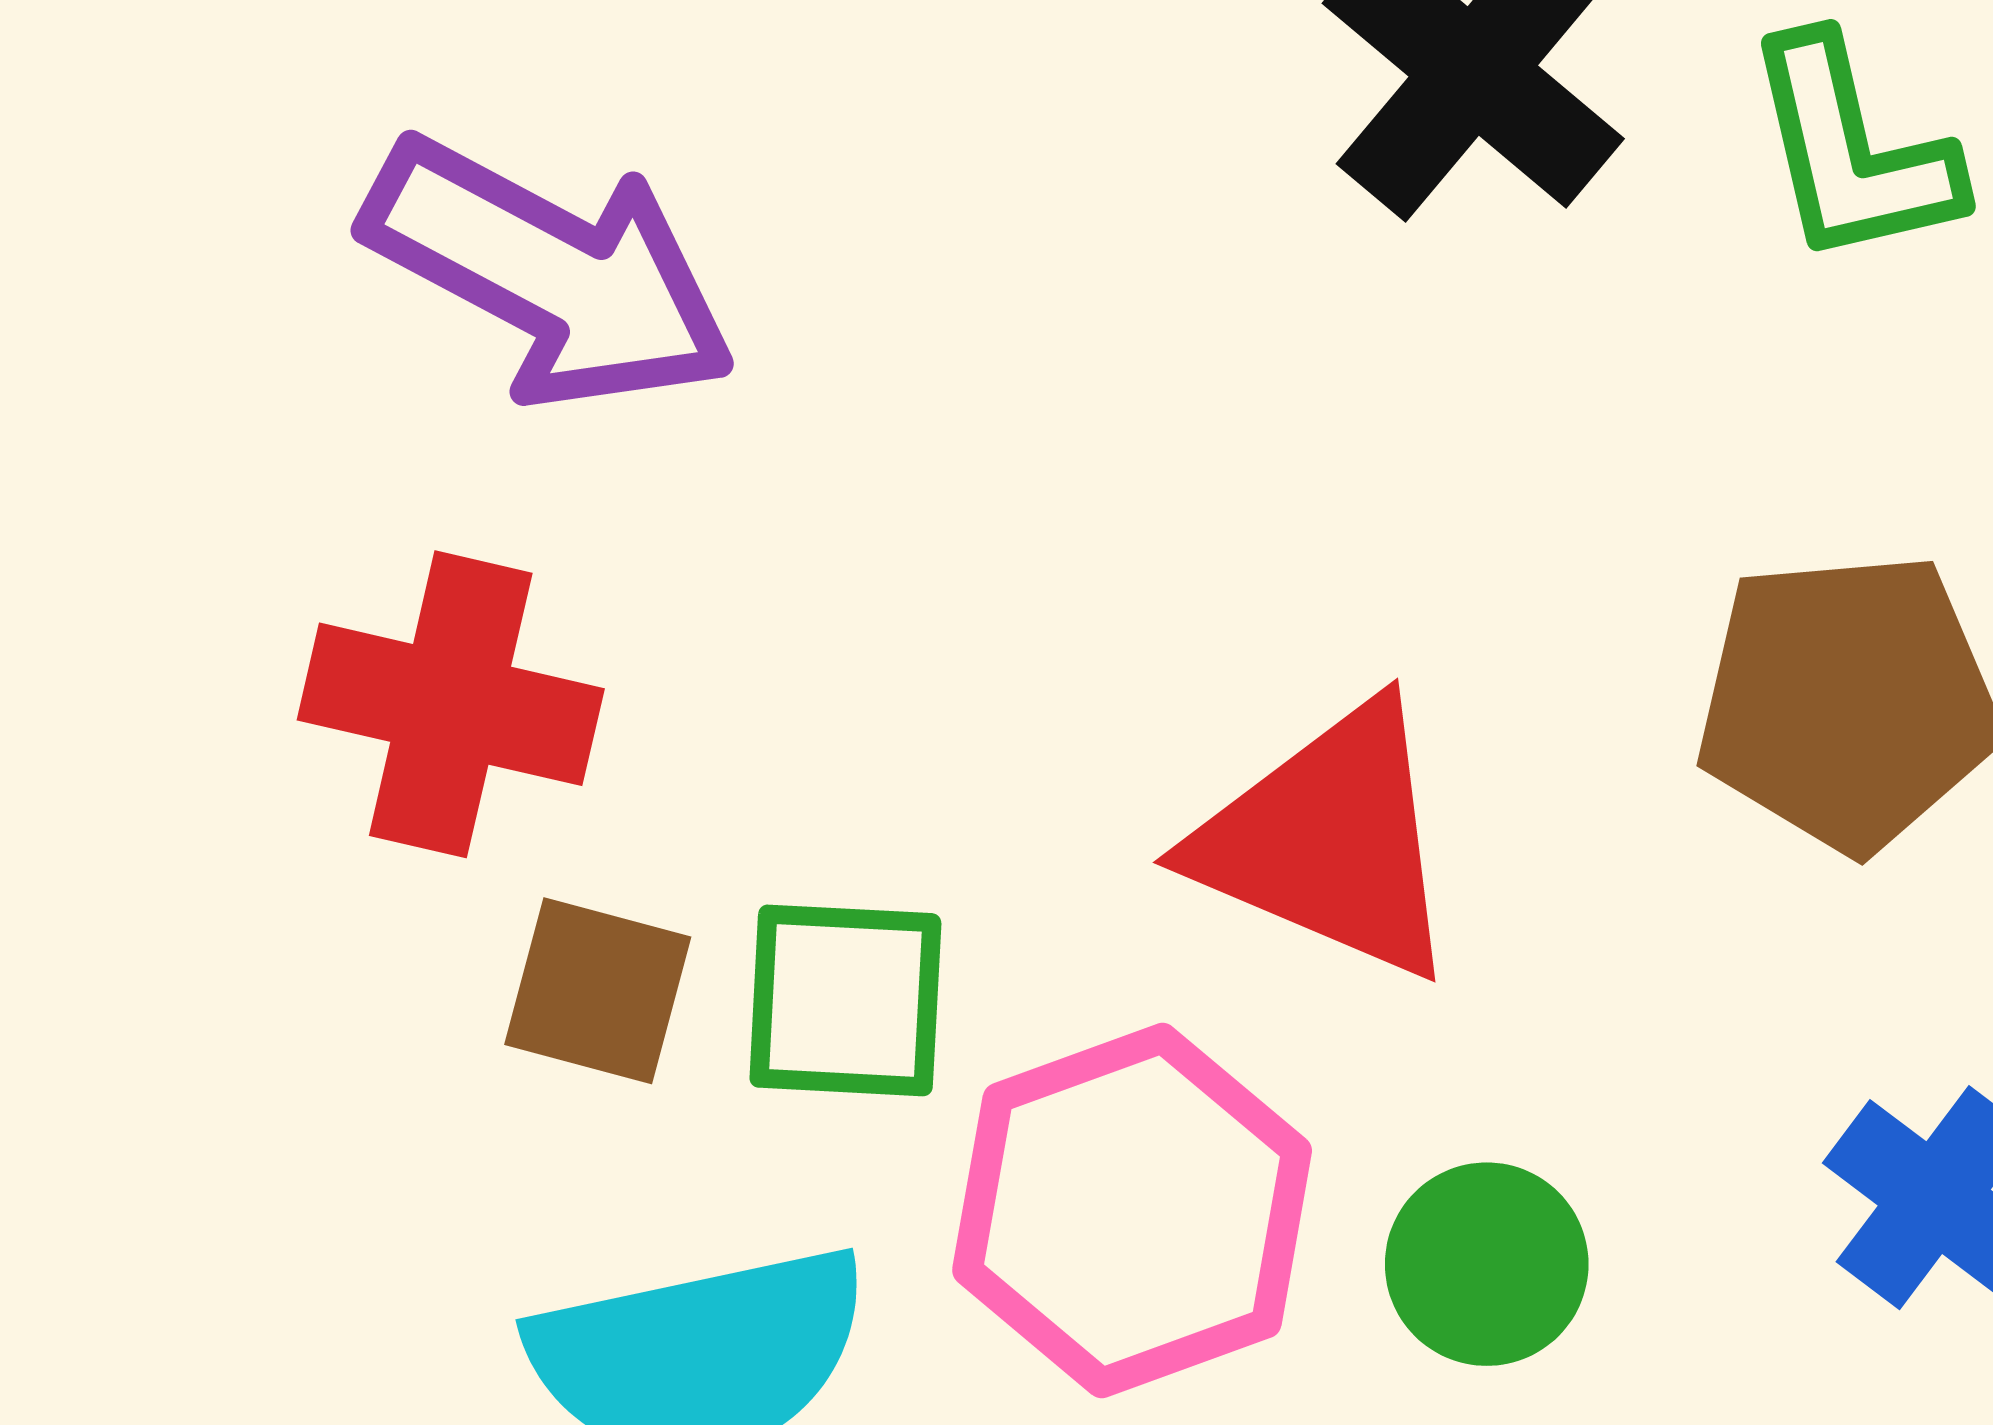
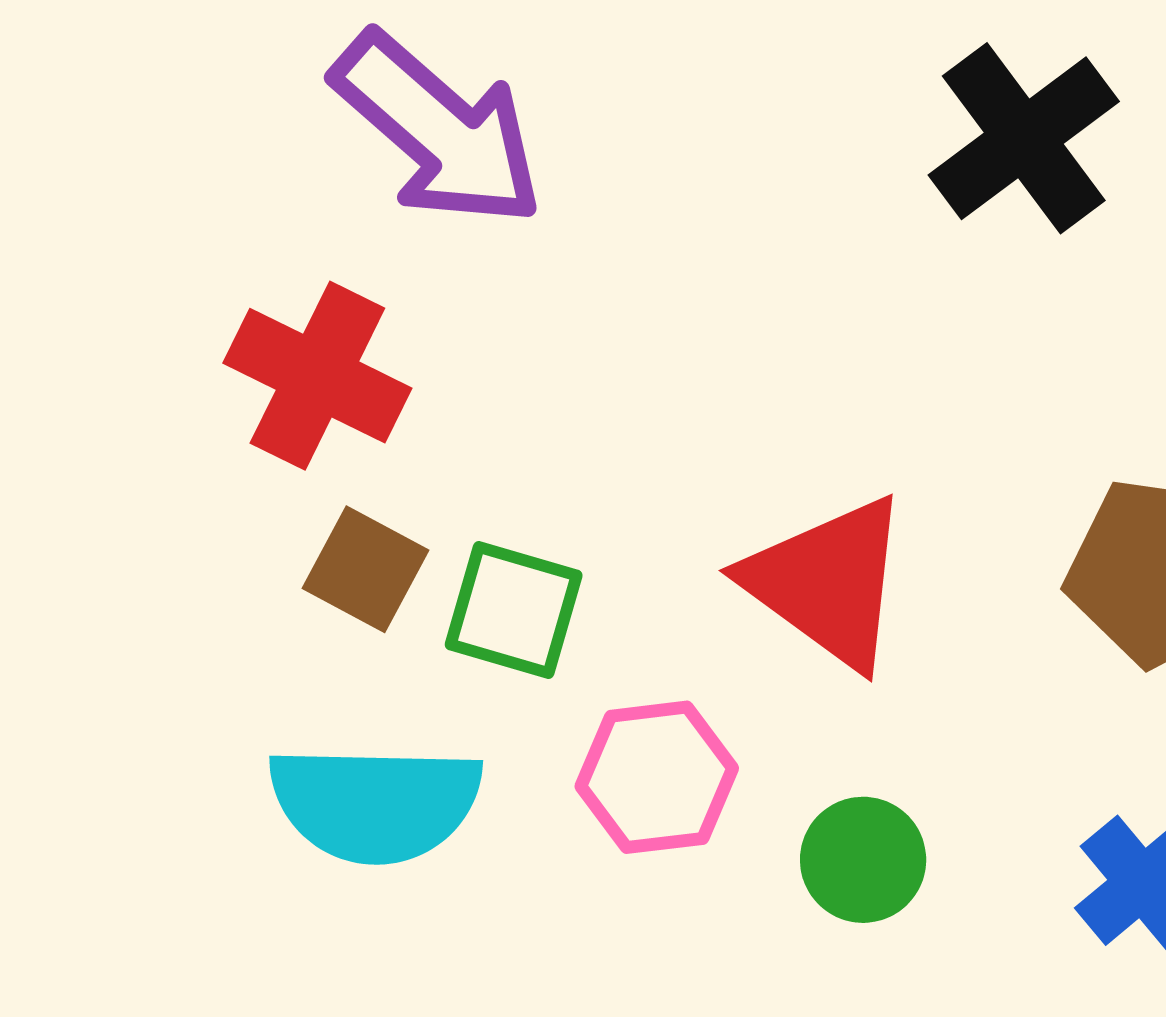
pink hexagon: (1132, 1211) -> (657, 777), size x0.7

